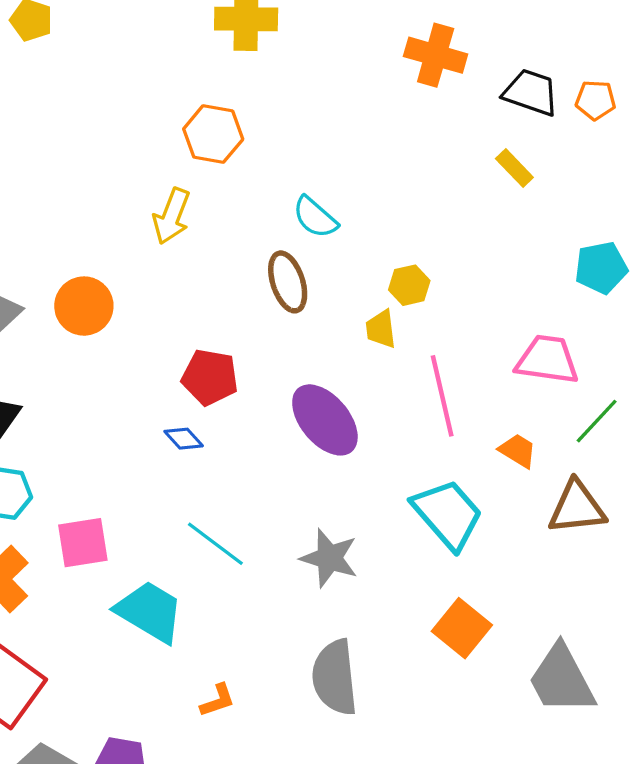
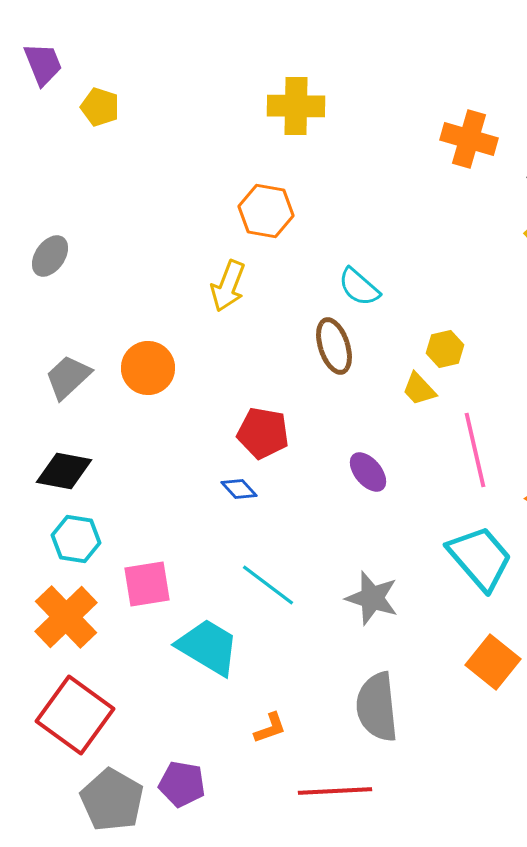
yellow trapezoid: (381, 329) -> (419, 389), turned -36
purple ellipse: (325, 420) -> (368, 472), size x0.6

